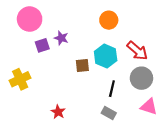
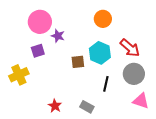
pink circle: (30, 19) -> (40, 22), moved
purple square: (42, 45) -> (38, 51), moved
gray rectangle: (109, 113) -> (87, 107), moved

